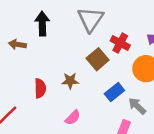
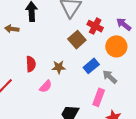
brown star: (70, 81) -> (59, 67), moved
pink semicircle: (73, 118) -> (46, 86), moved

